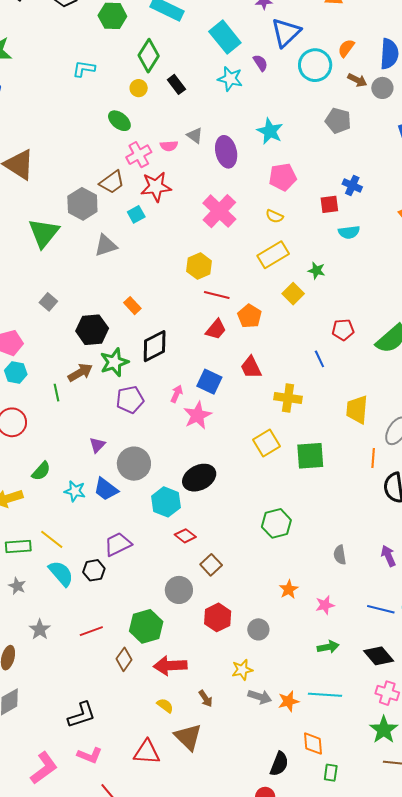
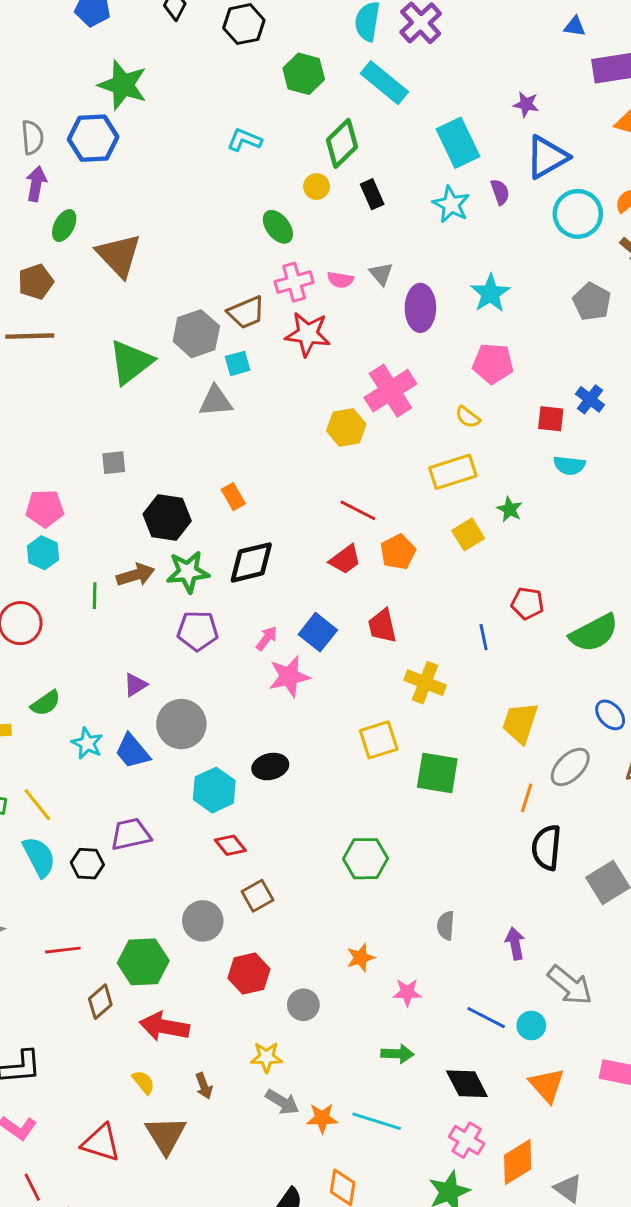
cyan square: (136, 214) -> (238, 363), moved
yellow hexagon: (199, 266) -> (346, 427), moved
gray square: (48, 302) -> (114, 463), turned 30
black ellipse: (199, 478) -> (270, 767), size x0.7

